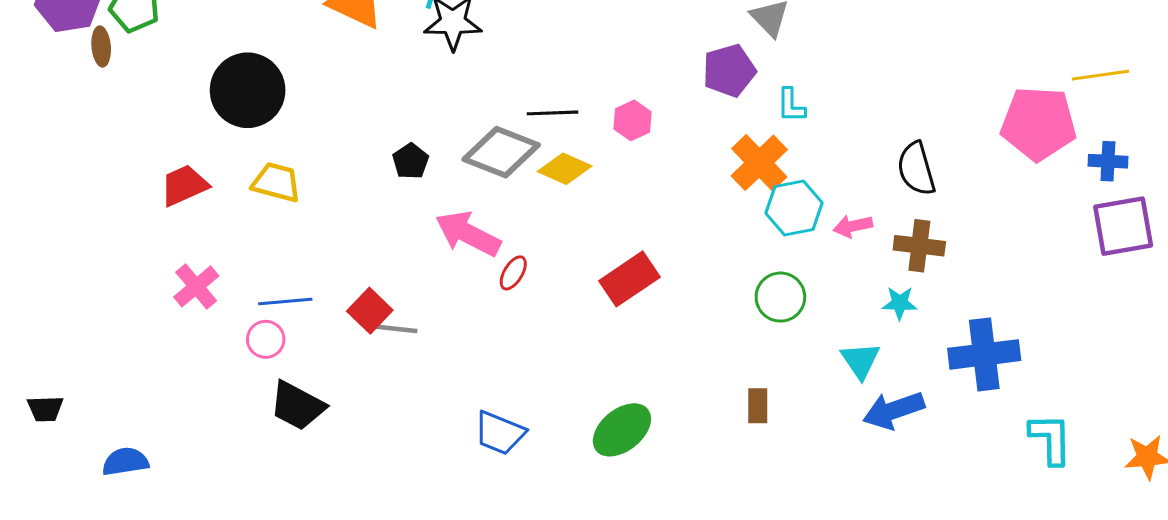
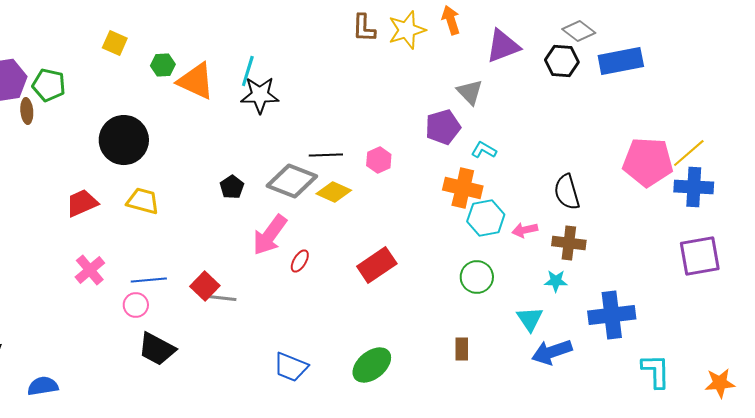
yellow line: (1100, 75) -> (689, 153), moved, turned -33
cyan L-shape: (791, 105) -> (484, 150), turned 120
blue cross: (1108, 161) -> (694, 187), size x1.5
orange cross: (759, 163) -> (463, 188), turned -33
purple square: (1123, 226) -> (700, 256), moved
pink arrow: (468, 234) -> (270, 235), turned -81

